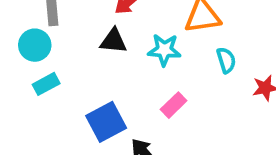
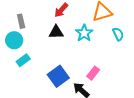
cyan star: (164, 50) -> (84, 33), turned -30
pink rectangle: (174, 105) -> (93, 73), moved

